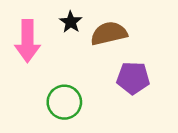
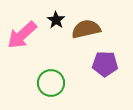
pink arrow: (27, 41) -> (22, 35), turned 48

